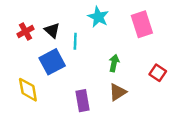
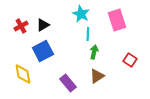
black triangle: (52, 30) -> (43, 25), turned 48
cyan line: (75, 41) -> (88, 34), moved
purple rectangle: (82, 101) -> (68, 83), turned -30

